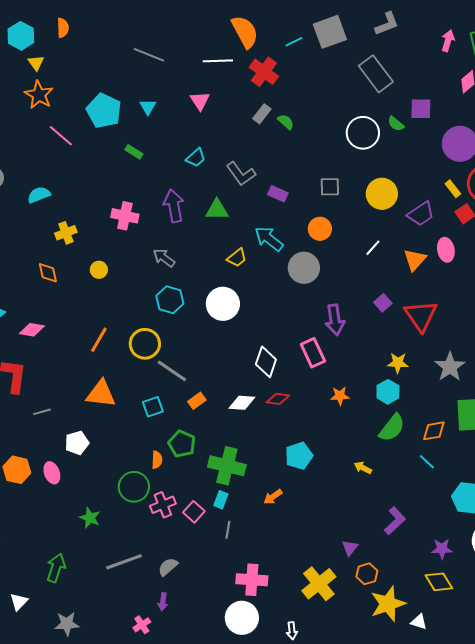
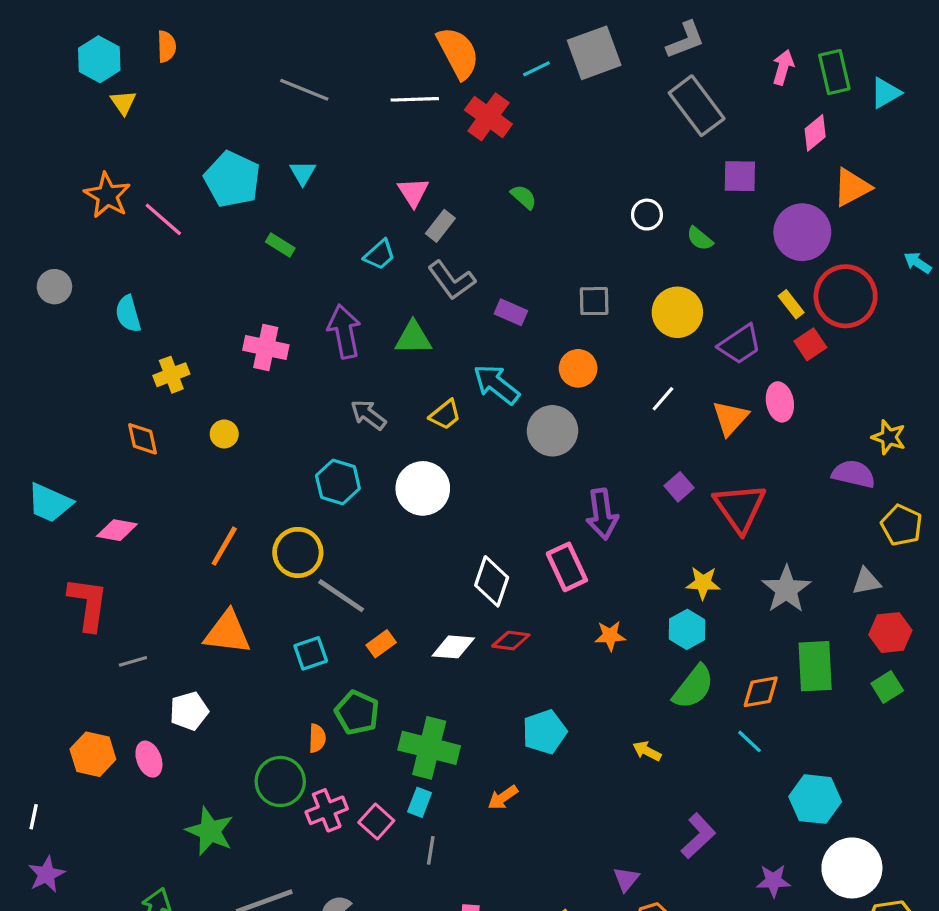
gray rectangle: (376, 74) -> (697, 106), moved
orange star: (39, 95) -> (107, 195), moved
pink triangle: (200, 101) -> (413, 192), moved
gray rectangle: (262, 114) -> (440, 226), moved
green semicircle: (396, 124) -> (700, 239), moved
white circle: (363, 133) -> (647, 215), size x0.6
cyan semicircle: (39, 195) -> (128, 314), turned -85
gray arrow: (164, 258) -> (368, 415), moved
green star: (90, 518) -> (210, 831), size x1.4

